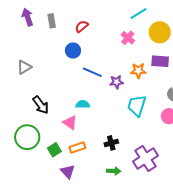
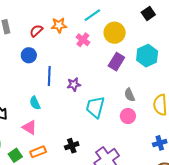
purple rectangle: (160, 61) -> (116, 62), turned -60
orange star: (138, 71) -> (59, 25), moved
blue line: (92, 72) -> (49, 76), turned 72
cyan semicircle: (83, 104) -> (35, 103), moved, turned -112

